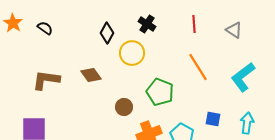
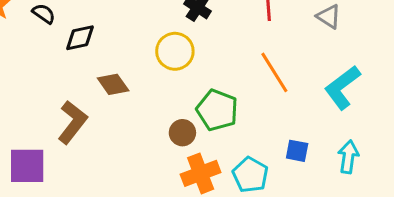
black diamond: (107, 33) -> (80, 38), moved, turned 50
brown L-shape: (46, 80) -> (72, 122), moved, turned 120
brown circle: (124, 107) -> (182, 133), moved

